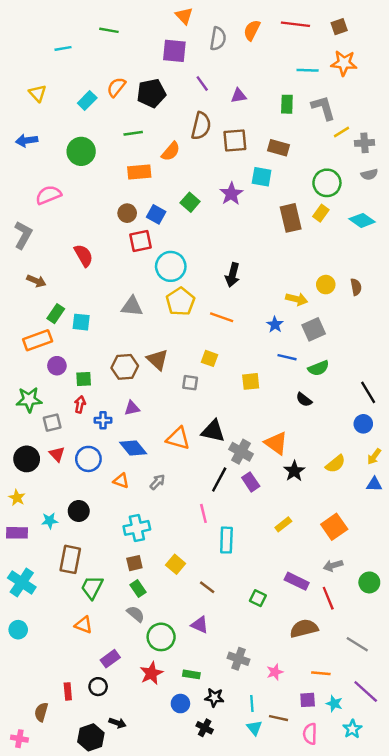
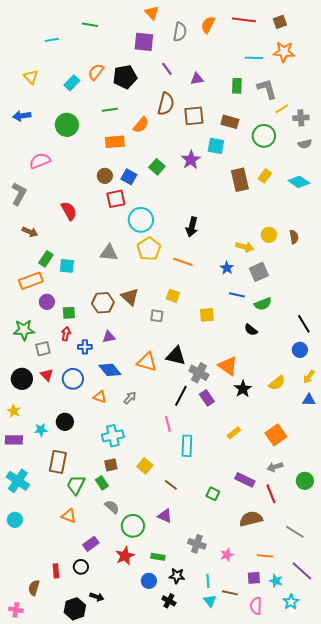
green circle: (327, 183) -> (264, 136), moved
green rectangle: (138, 589) -> (102, 483), moved

